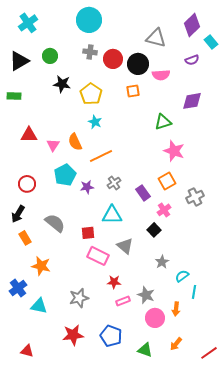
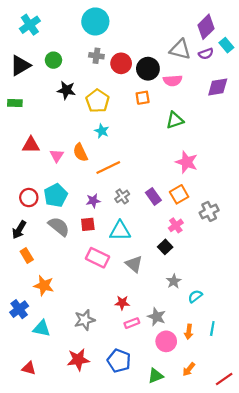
gray triangle: (156, 38) -> (180, 49), moved
purple semicircle: (192, 60) -> (206, 54), moved
purple diamond: (192, 101) -> (218, 87), moved
green triangle: (163, 122) -> (175, 120), moved
cyan pentagon: (65, 175) -> (56, 195), moved
purple rectangle: (143, 193) -> (153, 196), moved
gray semicircle: (55, 223) -> (59, 227), moved
red square: (88, 233) -> (88, 224), moved
pink rectangle: (98, 256) -> (97, 258), moved
cyan line: (194, 292) -> (212, 328), moved
green triangle: (145, 350) -> (155, 376), turned -42
red triangle: (27, 351) -> (29, 368), moved

